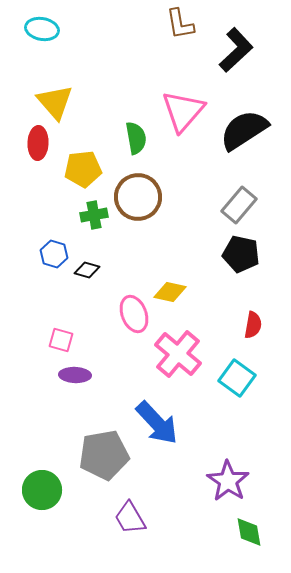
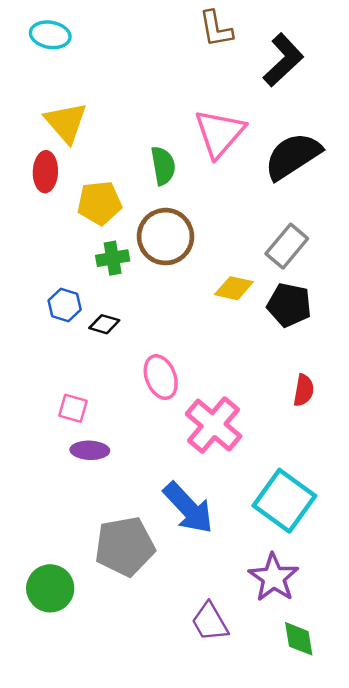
yellow diamond: (170, 292) -> (234, 288), moved
cyan square: (237, 378) -> (284, 501), moved, size x1.4
purple trapezoid: (130, 518) -> (210, 622), moved

